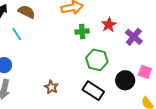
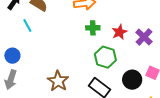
red star: (109, 25) -> (119, 32), moved
brown star: (51, 87) -> (58, 81), size x1.5

